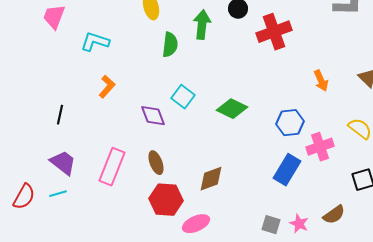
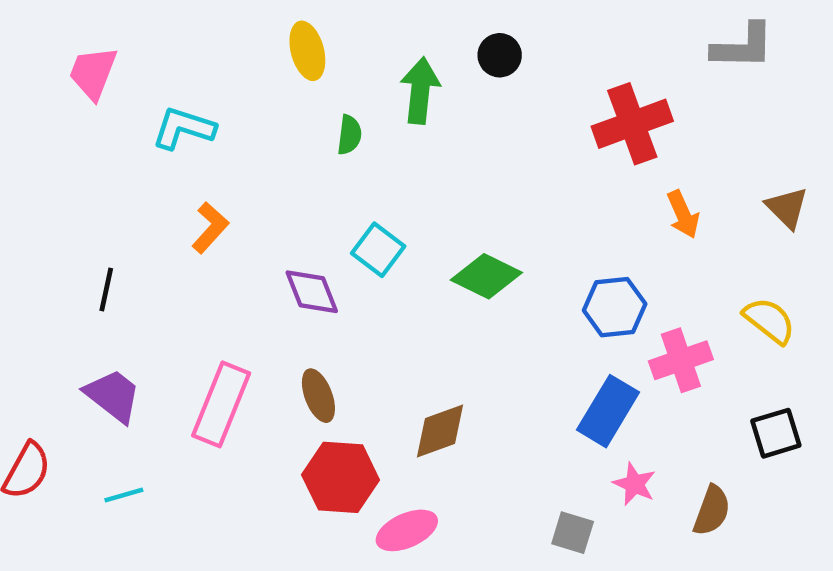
red cross: (274, 32) -> (632, 124), moved
green semicircle: (170, 45) -> (349, 135), size x0.7
cyan line: (58, 194) -> (124, 495), moved
brown semicircle: (334, 215) -> (712, 511), turned -35
pink star: (299, 224) -> (634, 484), moved

